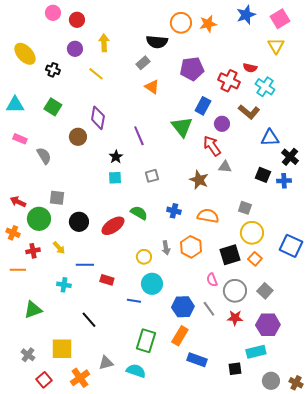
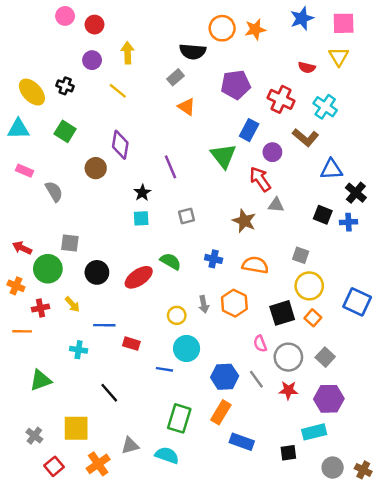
pink square: (280, 19) -> (344, 23), turned 30
yellow ellipse: (25, 54) -> (32, 92), moved
red semicircle: (250, 68) -> (307, 67), moved

